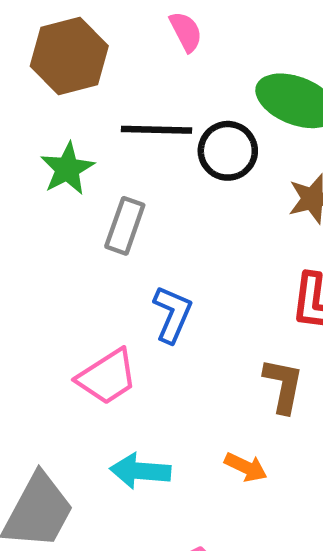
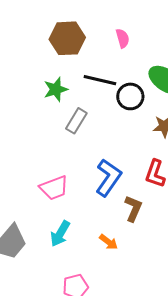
blue L-shape: (172, 314) -> (108, 178), moved, size x1.4
cyan arrow: (140, 471) -> (60, 234), turned -76

